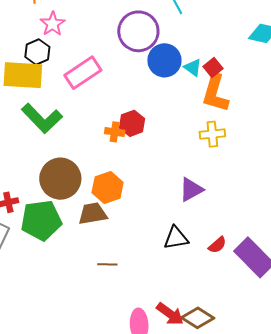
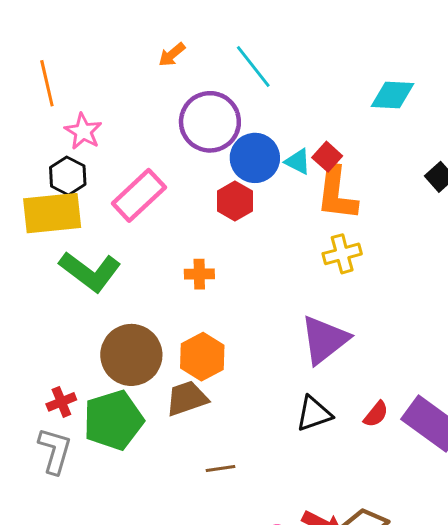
red hexagon: (132, 123) -> (235, 201), moved
purple triangle: (191, 190) -> (324, 340), size x1.4

